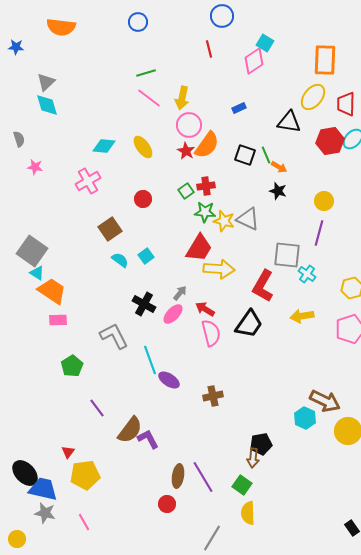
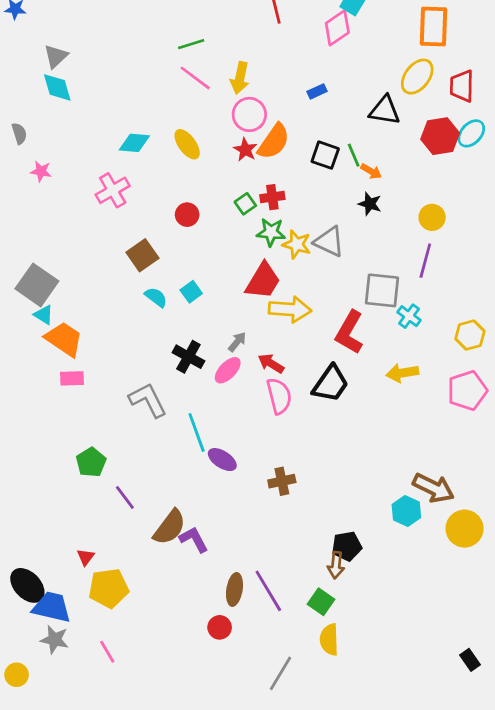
green pentagon: (72, 366) -> (91, 462), moved

